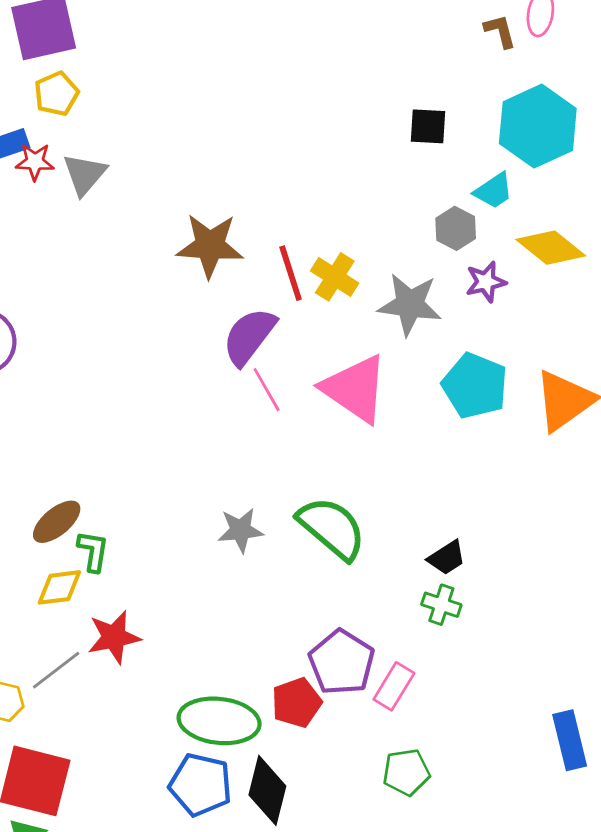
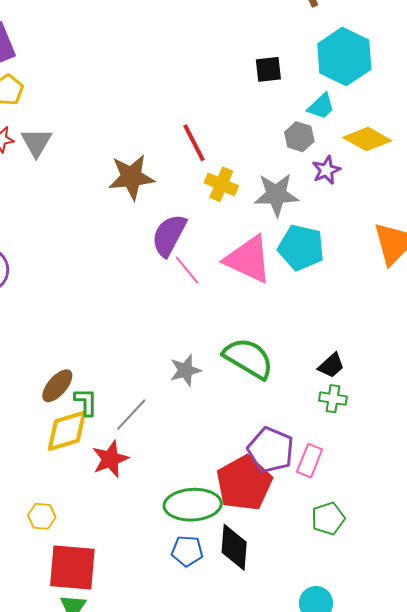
red line: (291, 273) -> (194, 143), moved
cyan pentagon: (475, 386) -> (301, 248), moved
yellow diamond: (59, 587) -> (67, 431), size x1.4
gray line: (56, 670) -> (131, 415), moved
red pentagon: (297, 703) -> (244, 483), size x1.6
blue pentagon: (200, 785) -> (187, 551), size x0.7

